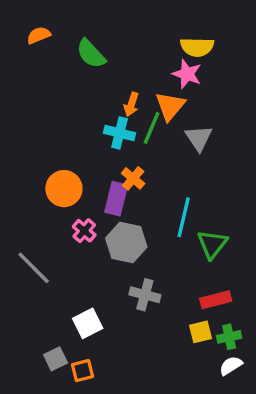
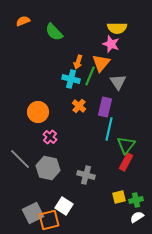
purple rectangle: (116, 199) -> (105, 107), moved
gray hexagon: (126, 243) -> (48, 168), moved
red rectangle: (216, 300) -> (126, 162), moved, turned -48
white square: (88, 323) -> (64, 206), moved, turned -30
gray square: (56, 359) -> (33, 213), size x1.5
orange square: (82, 371) -> (49, 220), size x1.5

